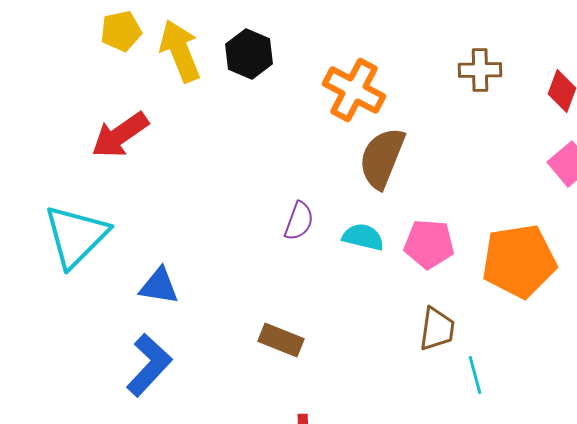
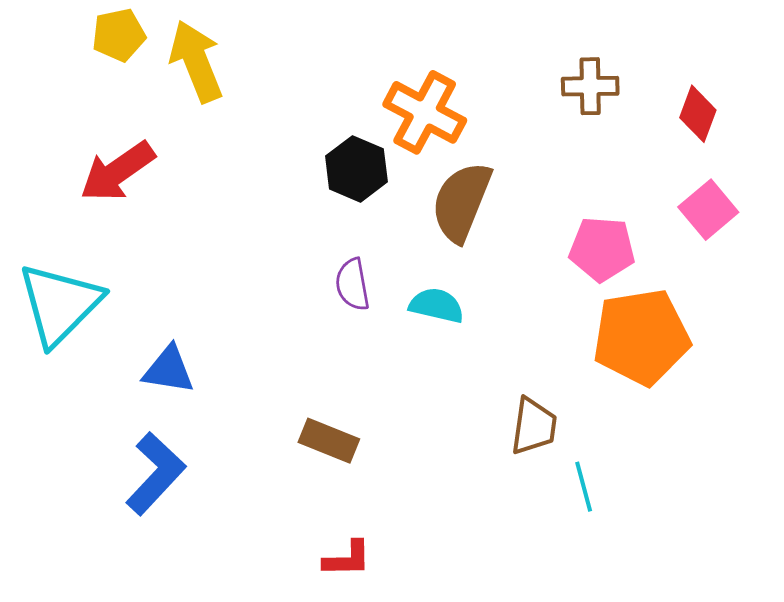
black hexagon: (249, 54) -> (356, 169), moved
purple semicircle: (299, 221) -> (352, 284), turned 150
pink pentagon: (429, 244) -> (602, 249), moved

